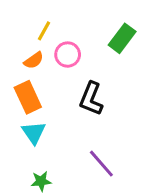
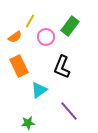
green rectangle: (122, 38) -> (70, 26), moved
orange semicircle: (34, 60) -> (15, 37), moved
cyan triangle: (34, 133) -> (39, 90), moved, turned 30

